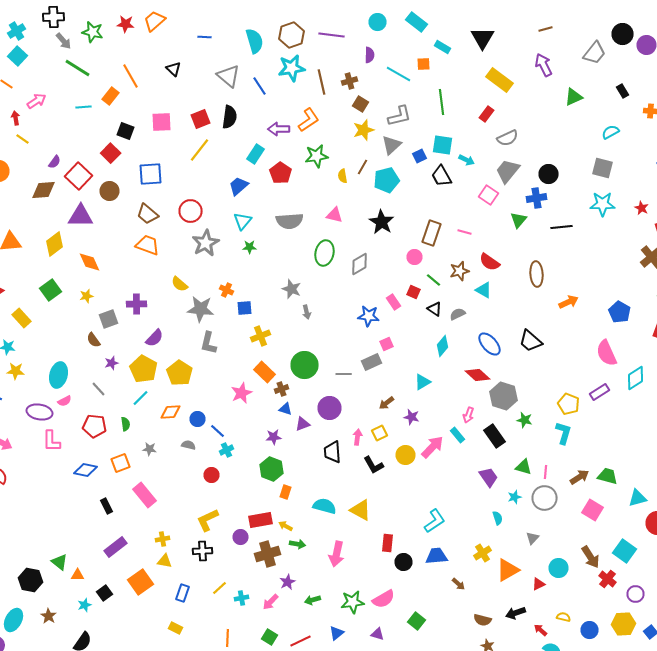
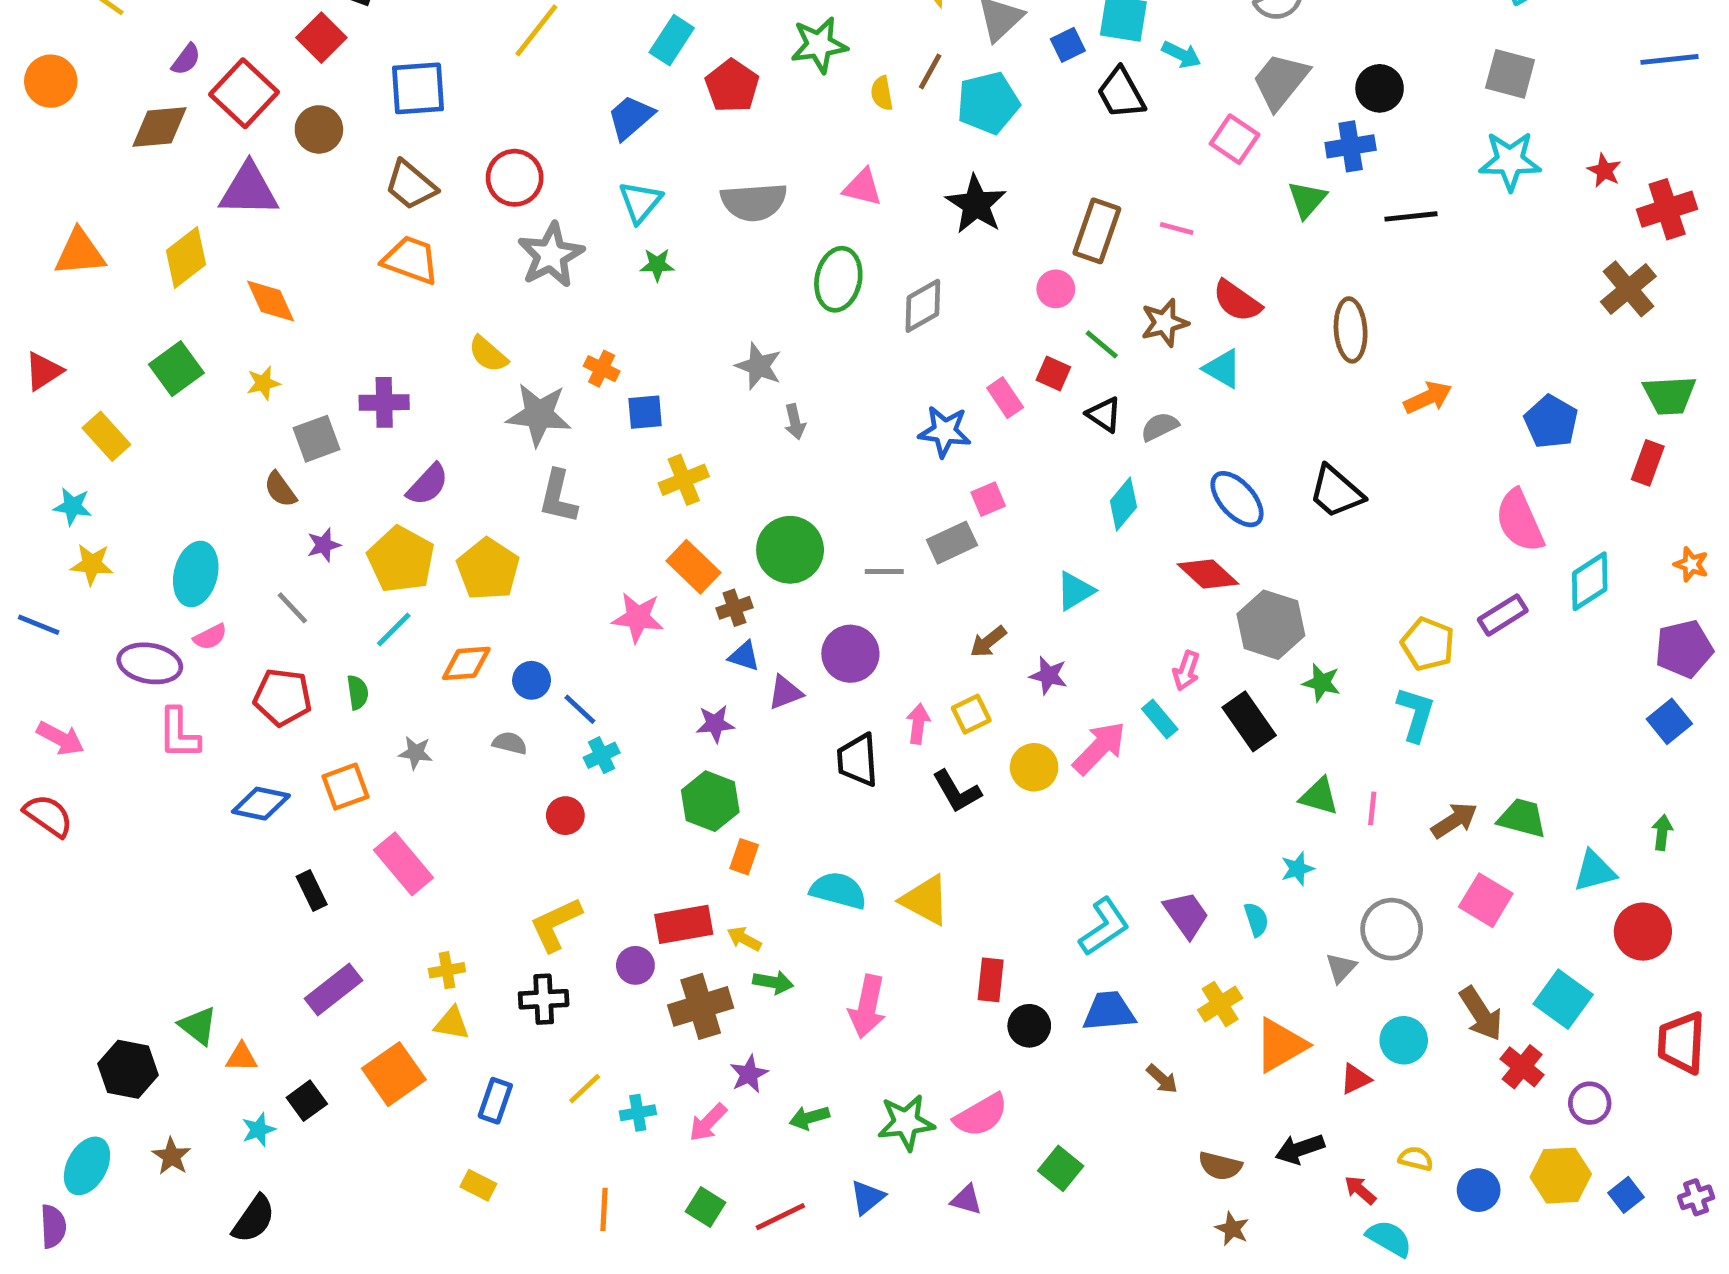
pink star: (242, 393) -> (638, 617), turned 30
purple trapezoid: (488, 477) -> (1186, 915), moved
gray circle: (544, 498) -> (1392, 929), moved

